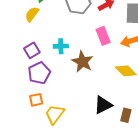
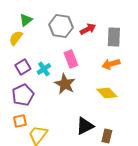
pink rectangle: (103, 36) -> (71, 59), moved
cyan cross: (61, 46) -> (44, 69), turned -32
purple square: (32, 50) -> (23, 67), moved

